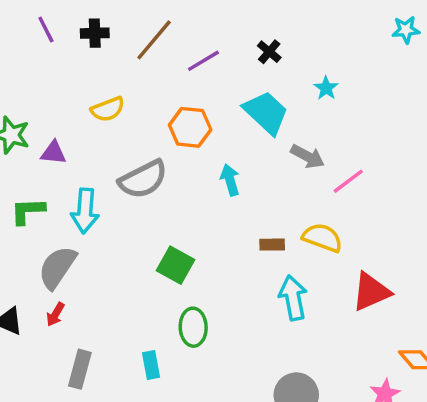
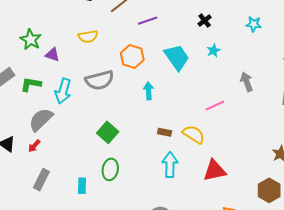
cyan star: (406, 30) -> (254, 24), moved
black cross: (269, 52) -> (205, 21), moved
gray arrow: (307, 156) -> (247, 82), moved, turned -150

